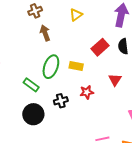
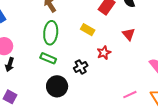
yellow rectangle: (76, 66) -> (88, 30), turned 32
green ellipse: (51, 67) -> (51, 33), moved

